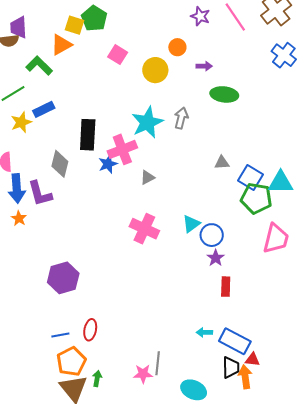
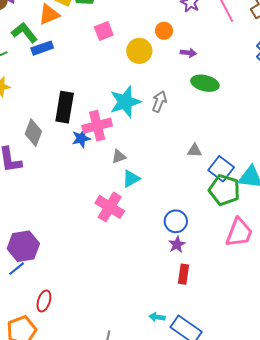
pink square: (118, 55) -> (104, 31), turned 30
blue rectangle: (44, 109) -> (42, 48), moved
cyan triangle: (191, 224) -> (131, 179), moved
blue line: (60, 335) -> (16, 269), moved, turned -36

